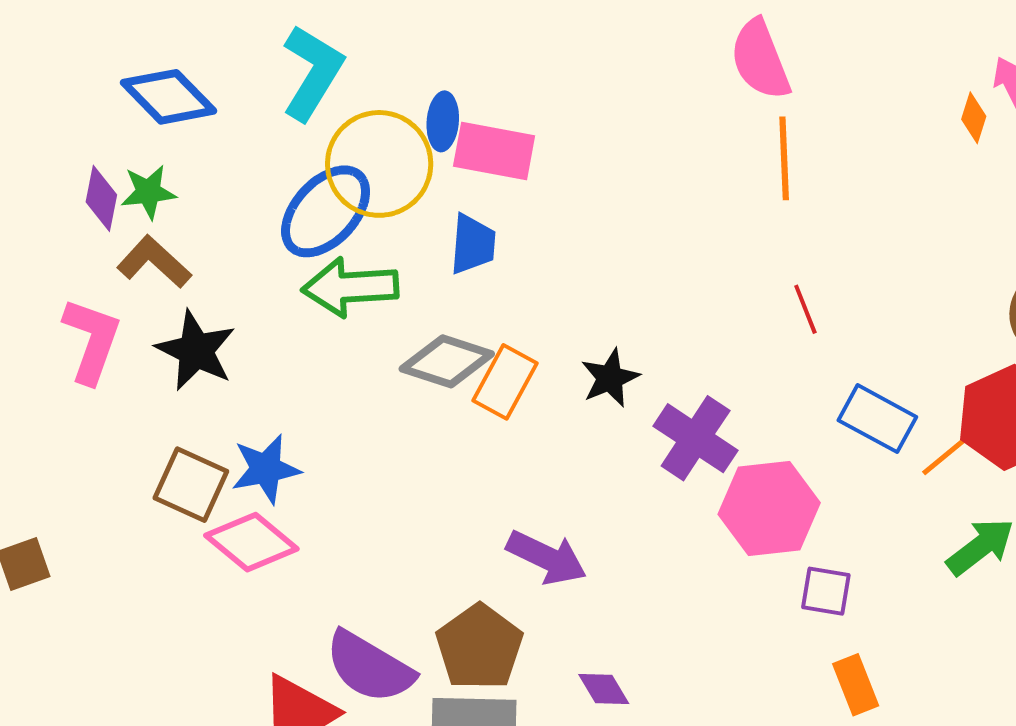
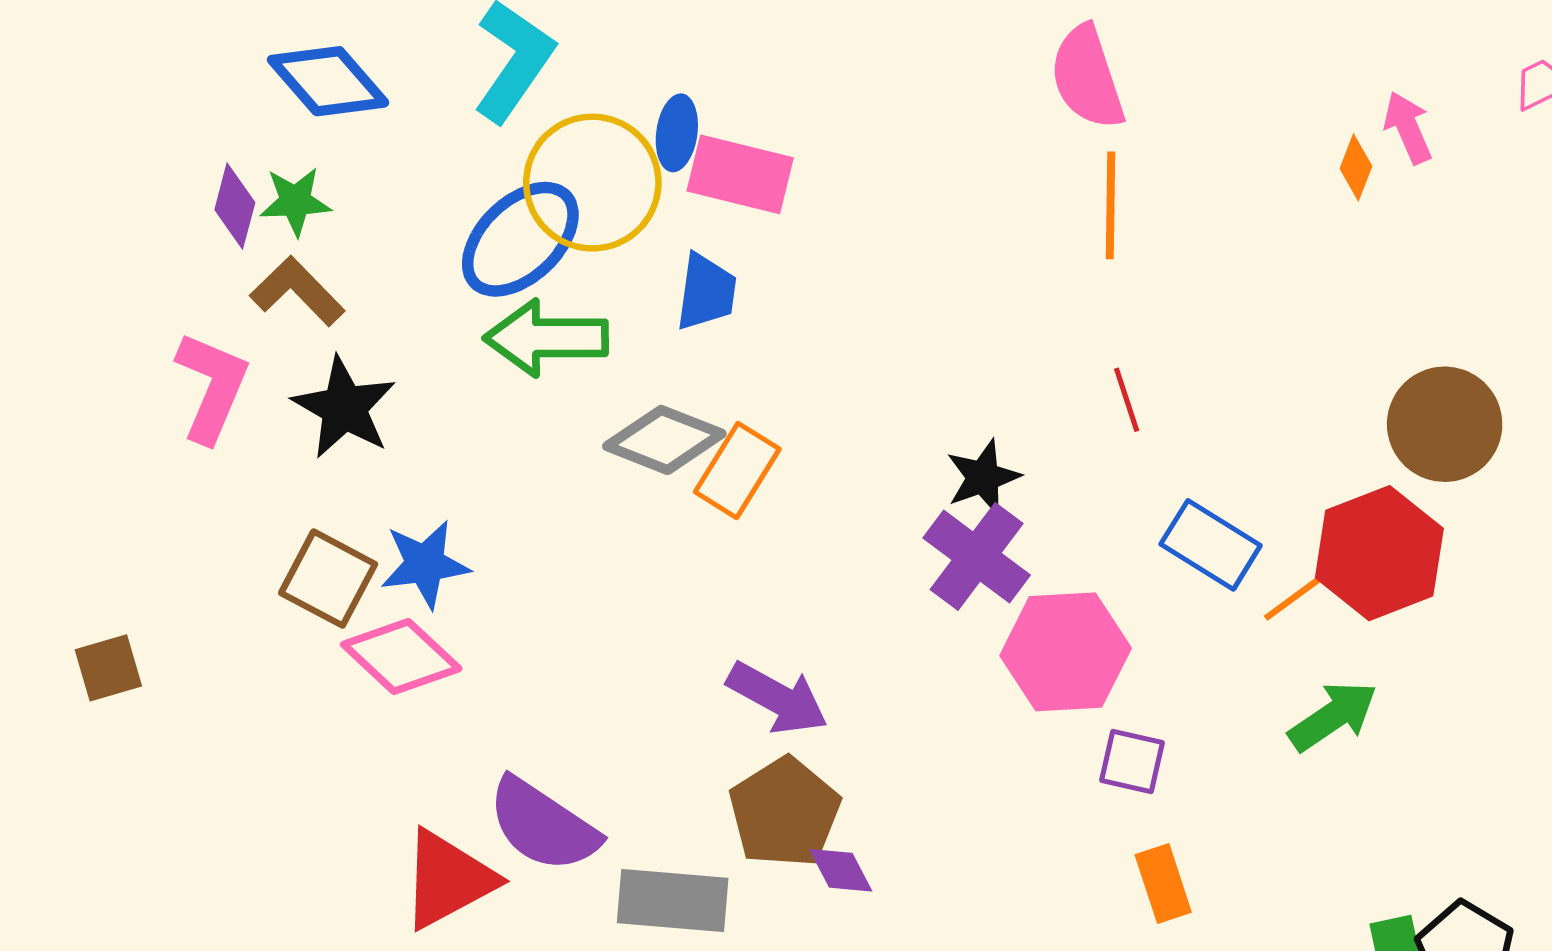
black star: (610, 378) -> (983, 477), moved
brown pentagon: (479, 647) -> (785, 812), moved

